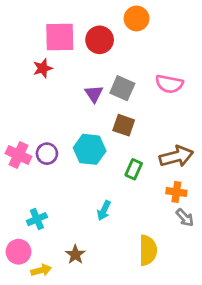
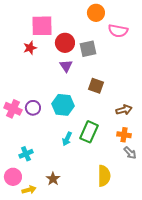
red circle: (100, 40) -> (65, 43), moved
pink semicircle: (169, 84) -> (118, 31), moved
gray square: (122, 88) -> (88, 49), moved, turned -36
brown square: (124, 125) -> (96, 86), moved
brown arrow: (176, 156) -> (124, 110), size x0.7
green rectangle: (134, 169) -> (89, 132), moved, size x1.5
cyan arrow: (104, 210) -> (67, 139), moved

